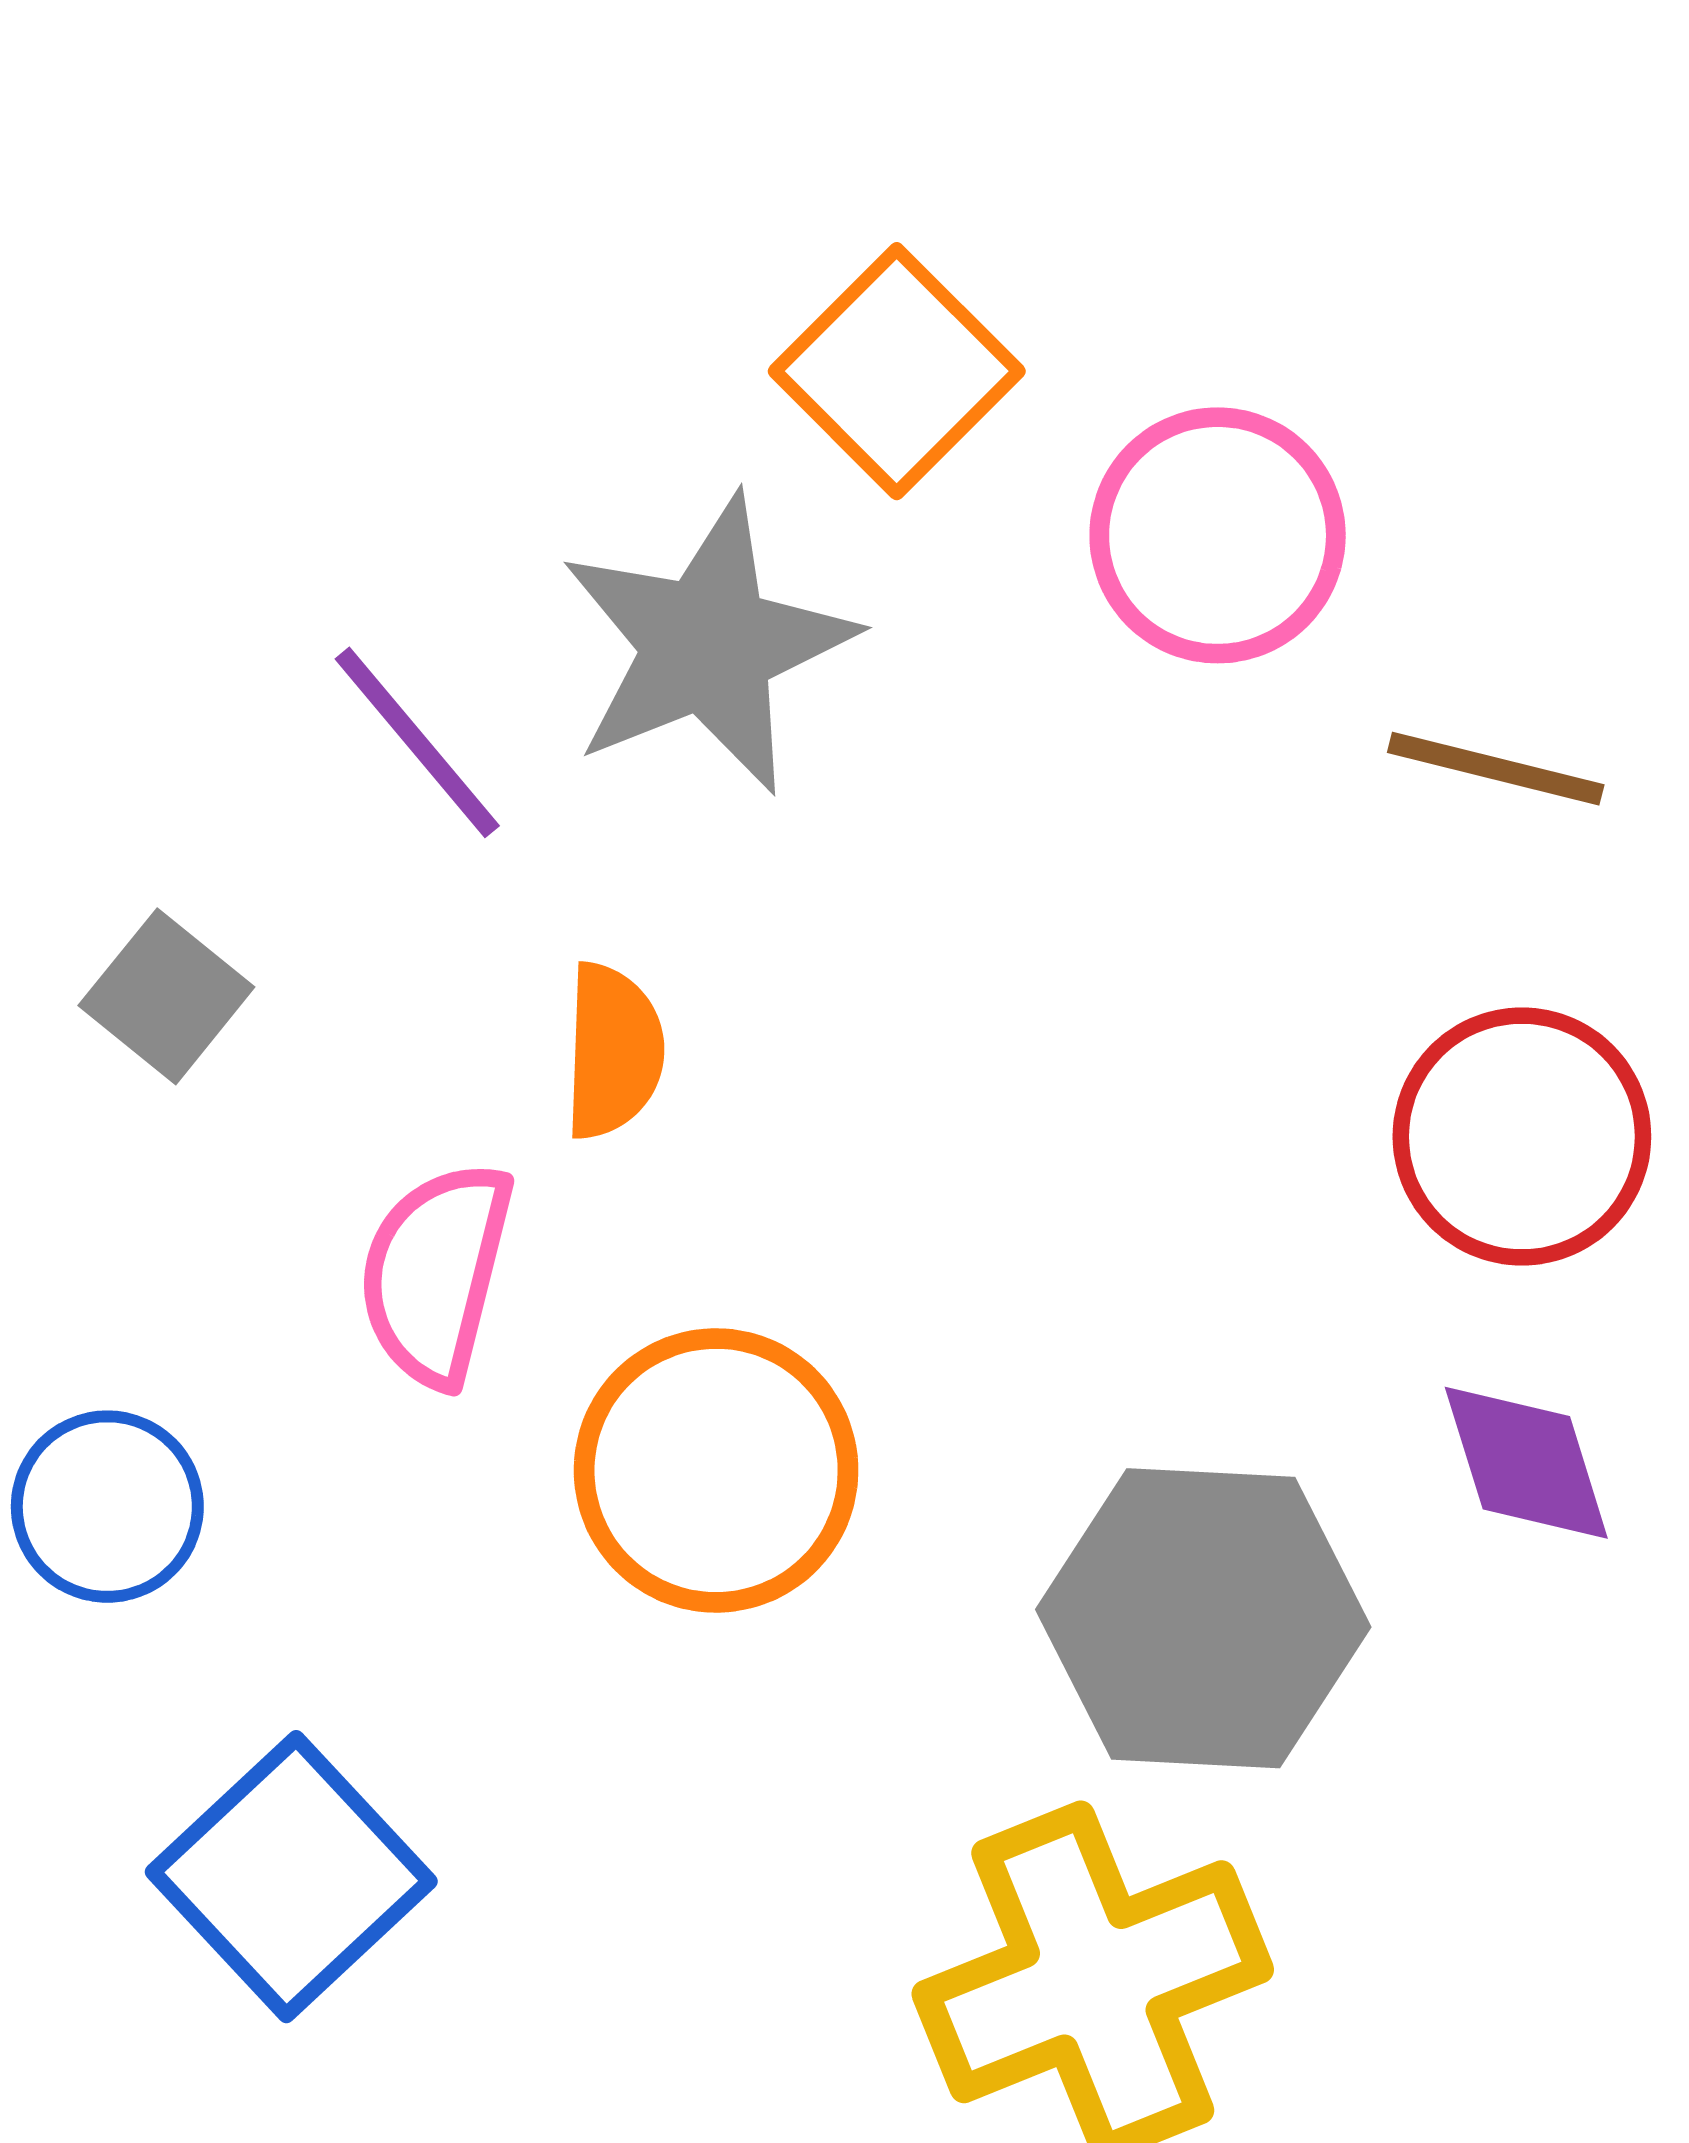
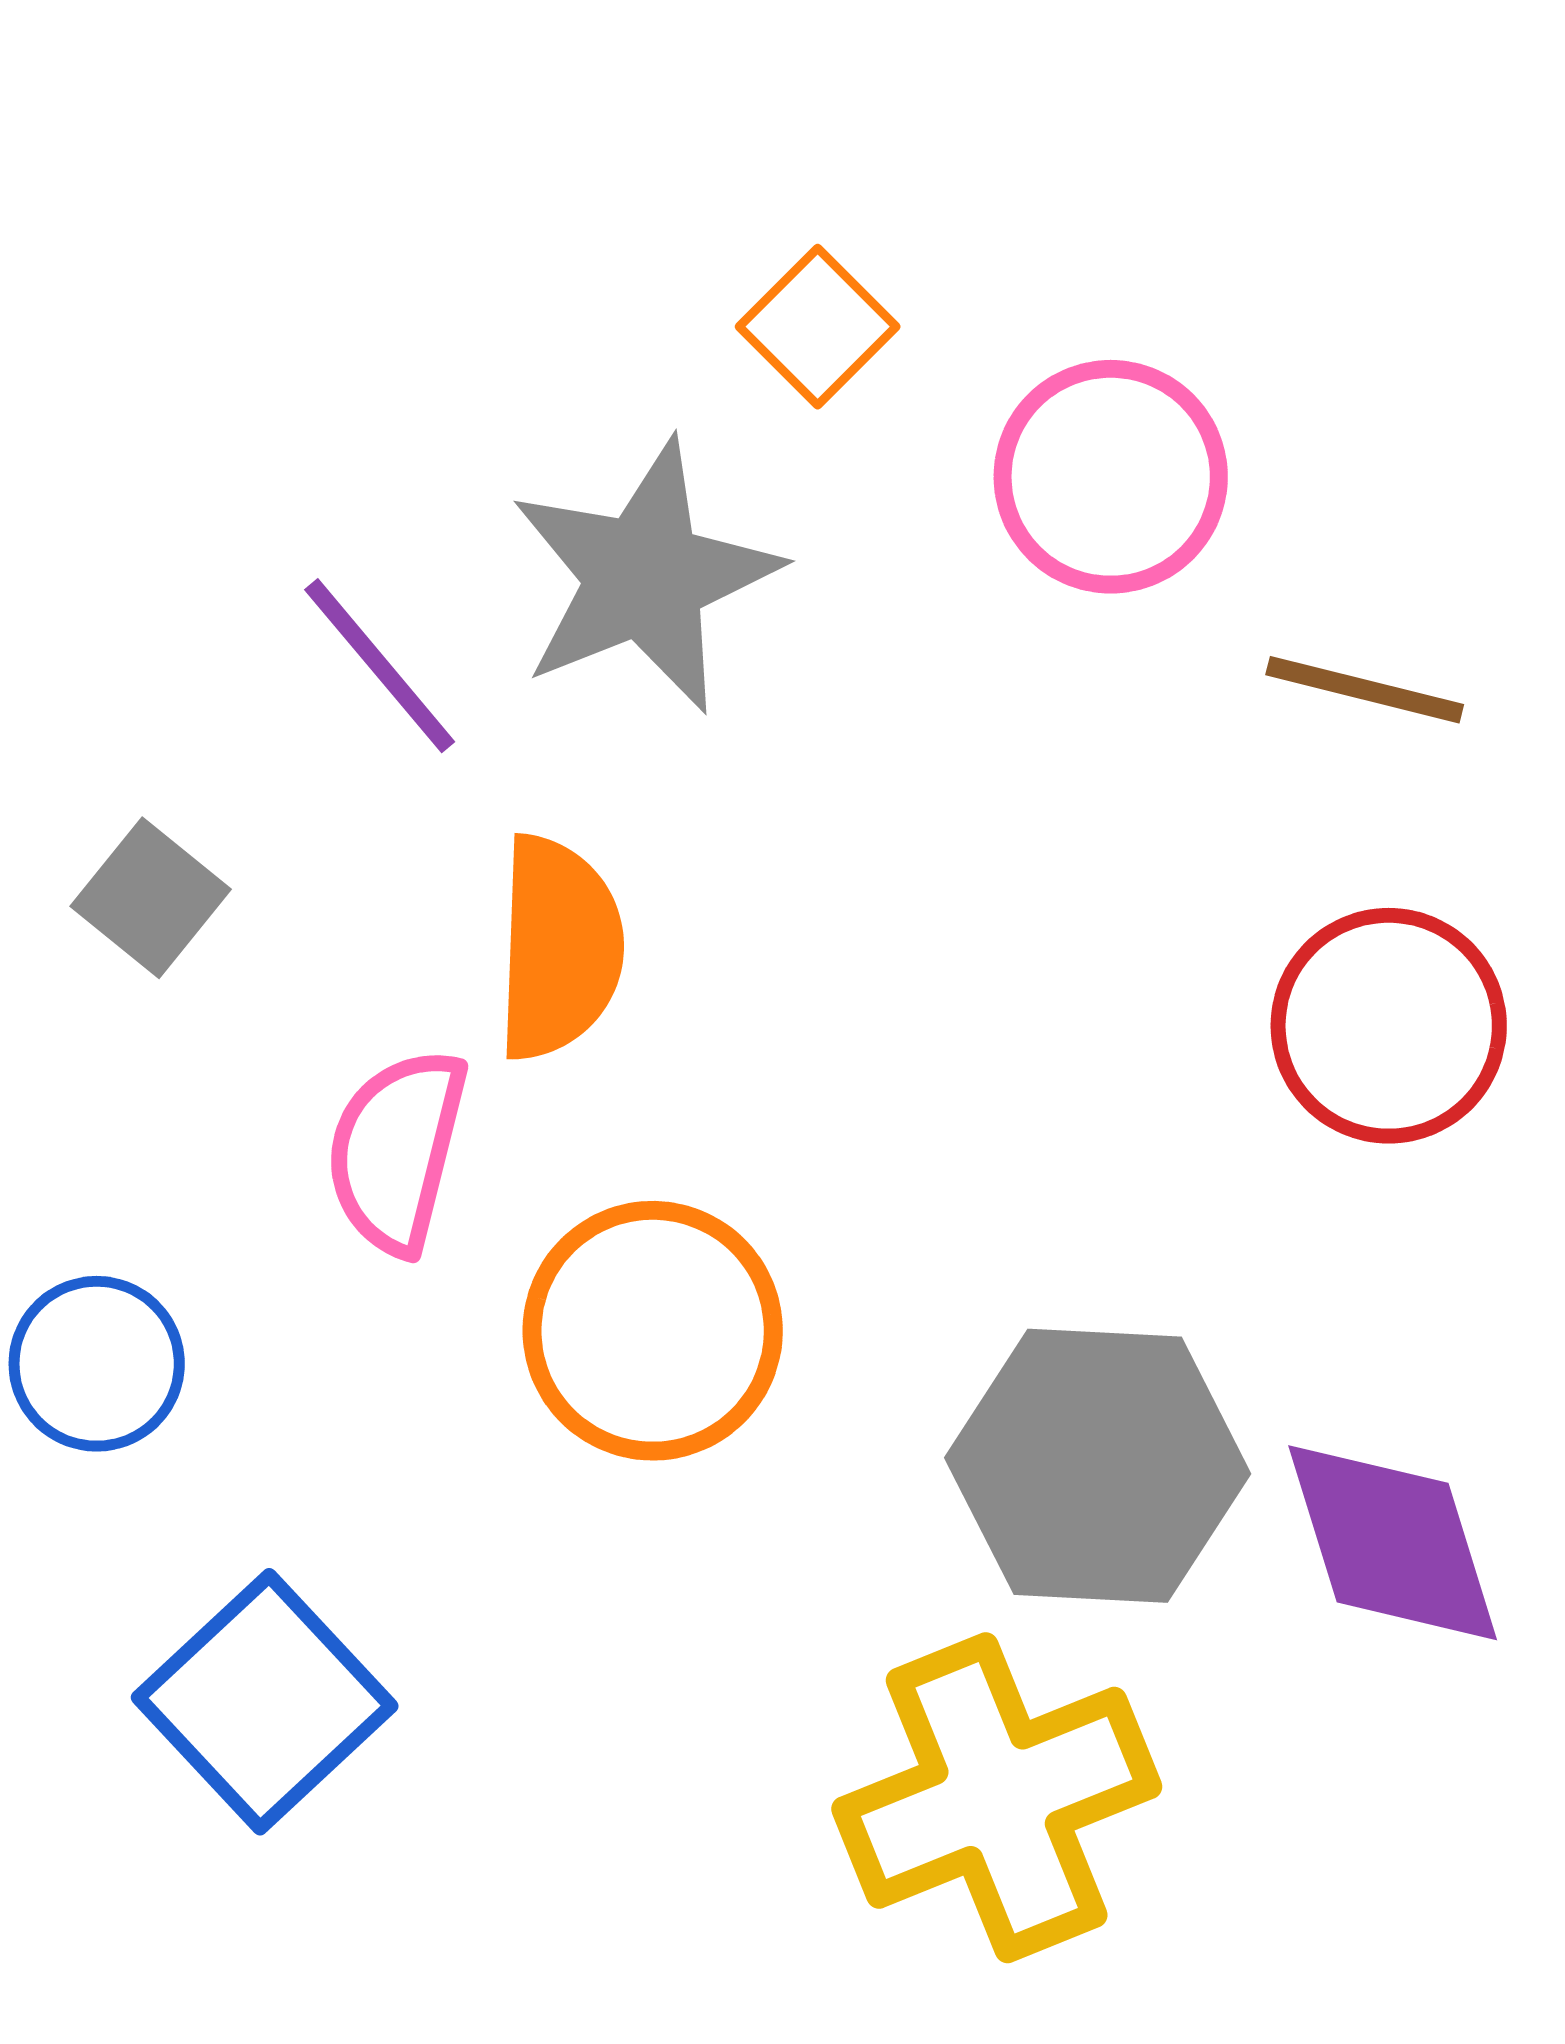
orange square: (897, 371) -> (818, 327), size x0.7
orange semicircle: (613, 1051) -> (559, 948), size x1.4
purple diamond: (1526, 1463) -> (1393, 1543), moved, size x1.4

